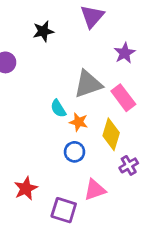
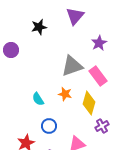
cyan semicircle: (58, 108) -> (38, 99), moved
blue circle: (75, 152) -> (49, 126), moved

